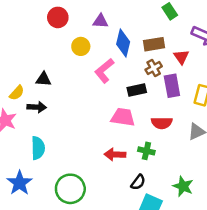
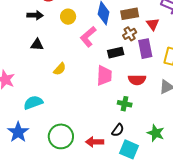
yellow semicircle: (17, 93) -> (60, 69), moved
black arrow: (37, 107) -> (35, 15), moved
pink trapezoid: (123, 117) -> (104, 76), turned 85
cyan semicircle: (38, 148) -> (33, 102), turned -108
red arrow: (115, 154) -> (95, 142), moved

